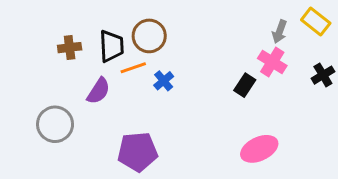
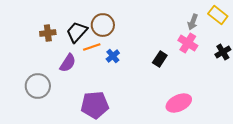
black trapezoid: (112, 46) -> (77, 32), turned -135
black rectangle: (245, 85) -> (160, 59), moved

